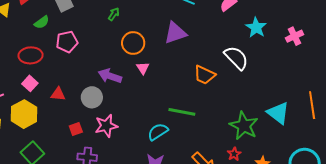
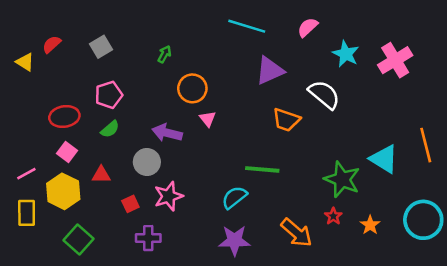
green semicircle: (42, 22) -> (110, 129), moved
purple triangle: (175, 33) -> (270, 71), moved
pink cross: (294, 36) -> (395, 60), size x1.5
red triangle: (58, 94) -> (101, 175), moved

